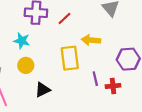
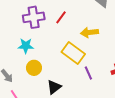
yellow rectangle: (70, 58) -> (73, 53), turned -35
purple line: (95, 79) -> (88, 73), moved

